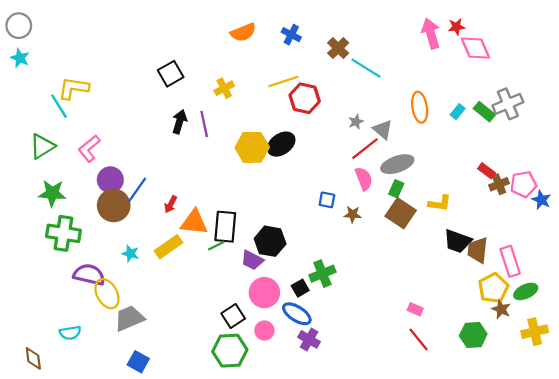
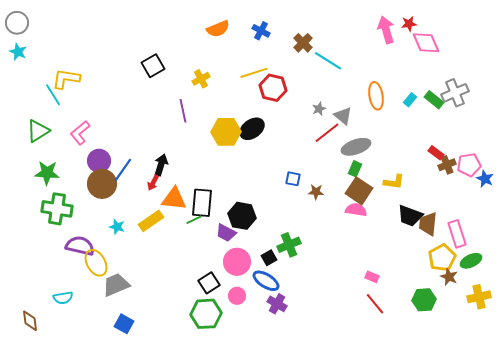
black arrow: (180, 122) -> (161, 165), moved
pink semicircle: (364, 179) -> (356, 210), moved, turned -60

